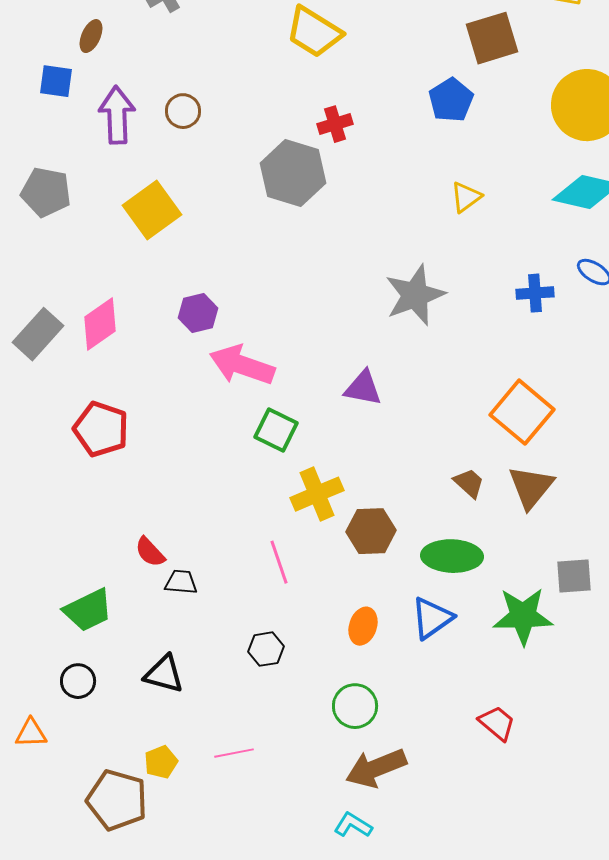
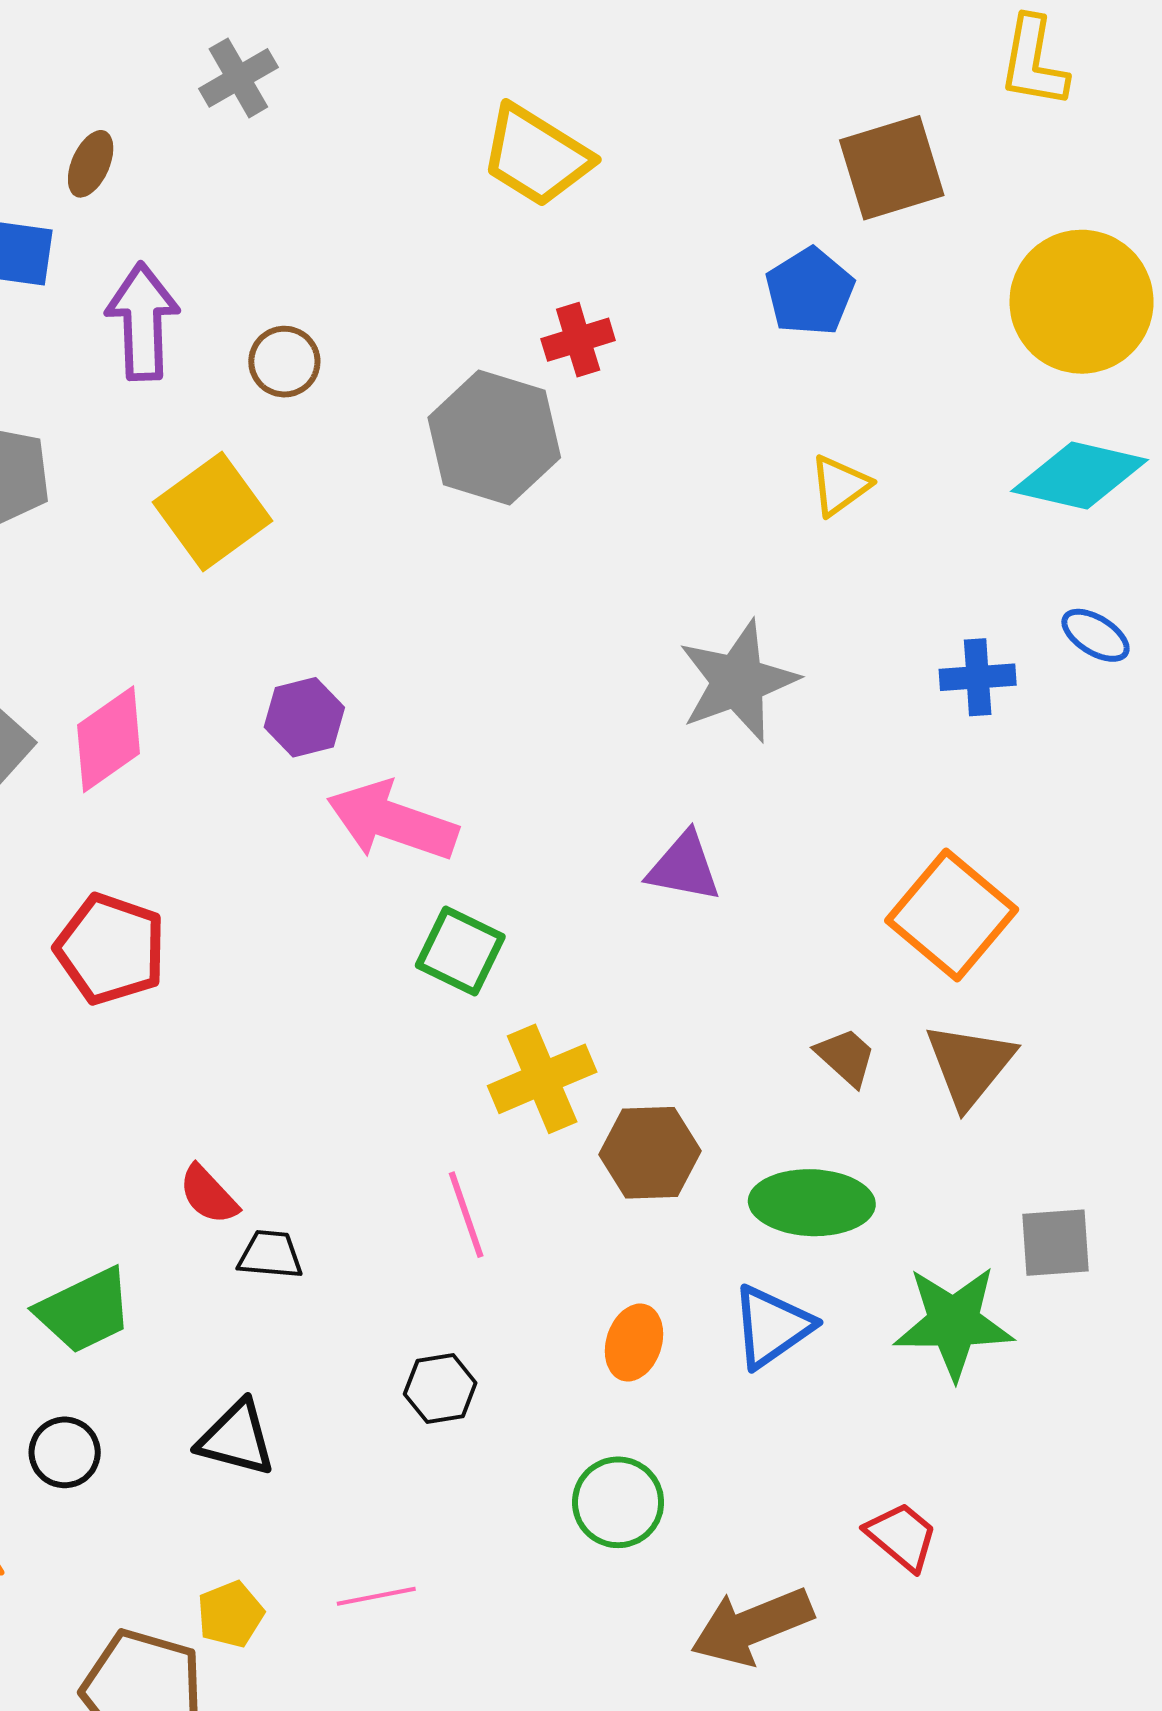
brown circle: (183, 111) -> (284, 362), moved
purple triangle: (363, 388) -> (684, 867), moved
brown arrow: (376, 768) -> (752, 1626), moved

